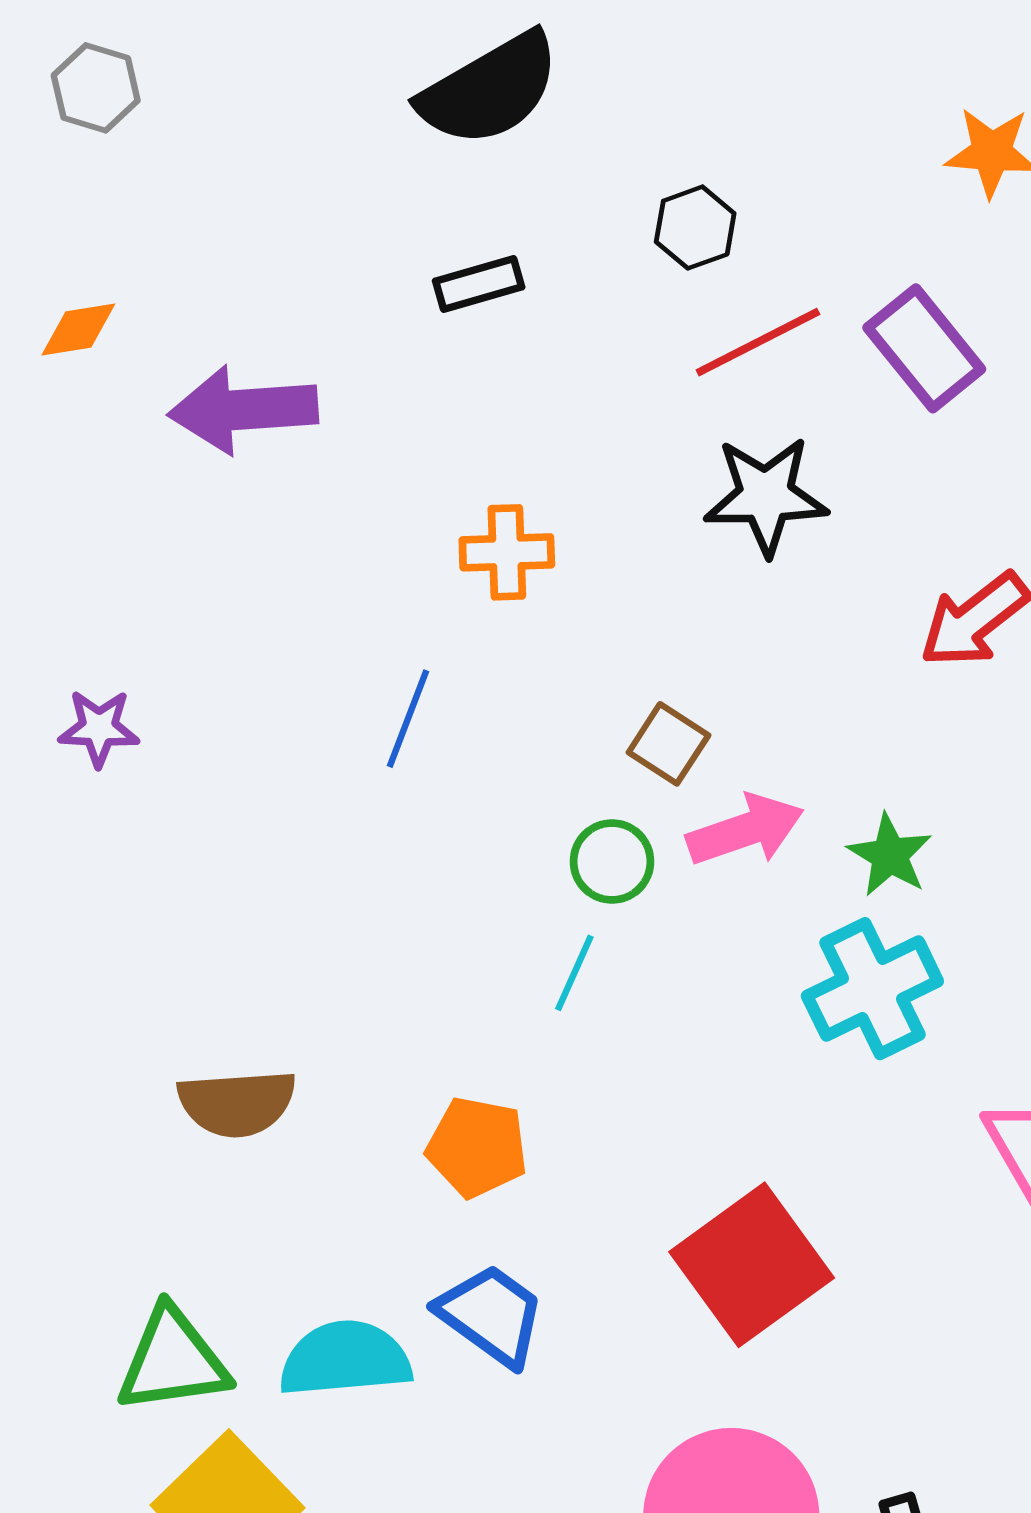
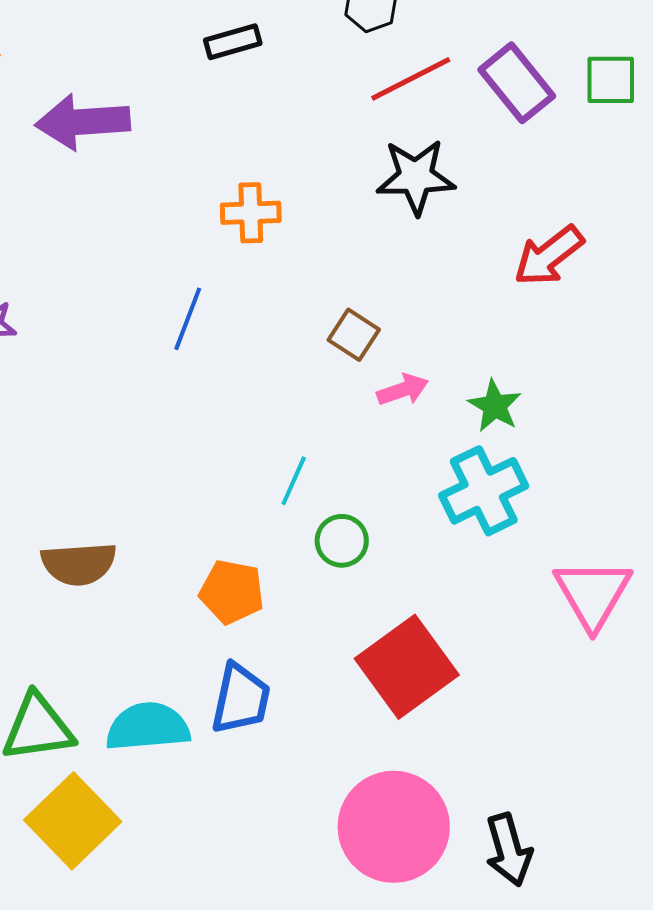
pink arrow: (745, 830) -> (403, 390), size x0.7
green circle: (612, 861) -> (342, 541), moved
blue trapezoid: (491, 1315) -> (241, 699), turned 66

